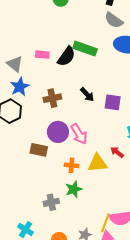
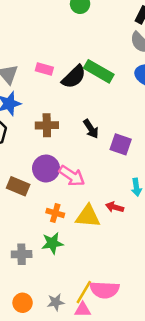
pink arrow: (79, 134) -> (72, 176), turned -35
red arrow: (117, 152) -> (115, 207), turned -32

